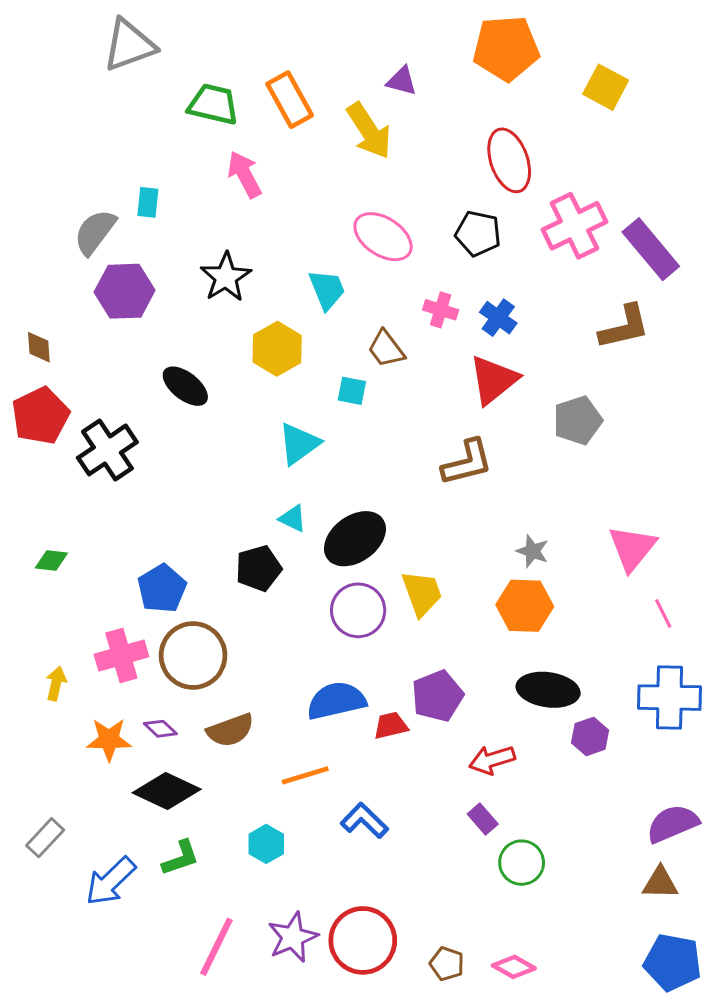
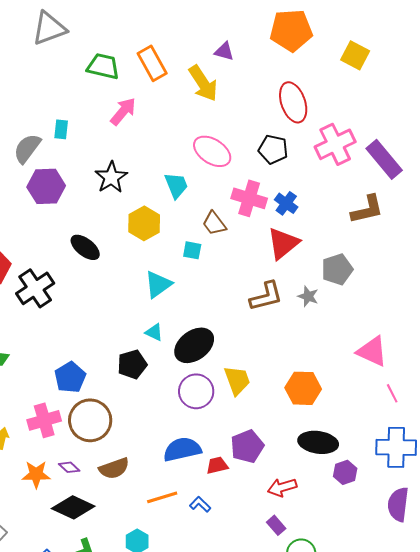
pink arrow: (244, 174) -> (123, 111), turned 68
pink cross: (441, 310) -> (249, 198), size x1.6
pink triangle: (632, 548) -> (372, 351), turned -44
gray star: (532, 551) -> (308, 296), moved
blue L-shape: (364, 821) -> (200, 504), moved, size x0.7
purple semicircle: (673, 824) -> (398, 504), moved, turned -60

